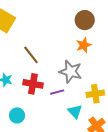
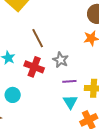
gray star: (71, 72) -> (61, 60), moved, size x0.7
purple line: (57, 92) -> (69, 81), moved

